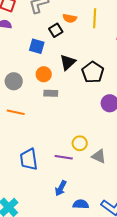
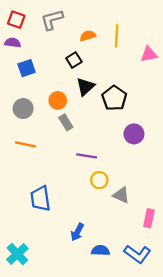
orange semicircle: (70, 18) -> (88, 36), turned 152
black square: (56, 30) -> (74, 60), moved
blue square: (37, 46) -> (27, 68), moved, turned -35
gray rectangle: (51, 93) -> (66, 122), turned 56
purple line: (64, 157) -> (87, 156), moved

